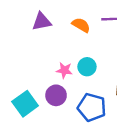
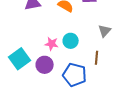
cyan square: (25, 104) -> (20, 59), moved

